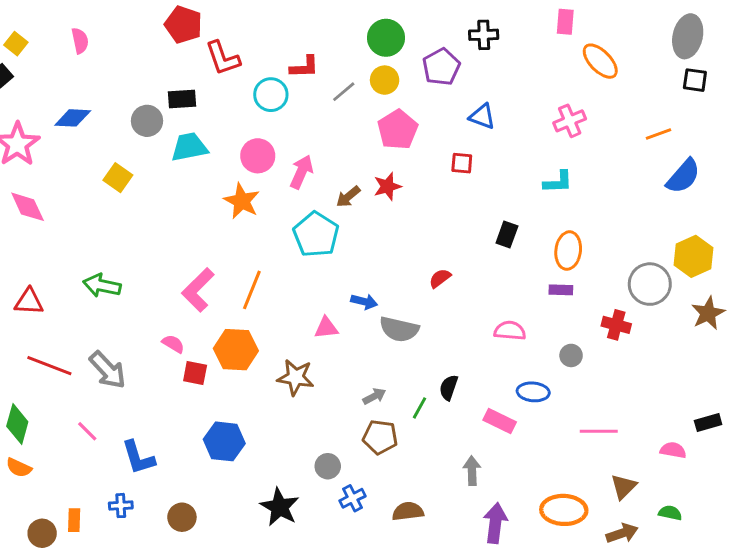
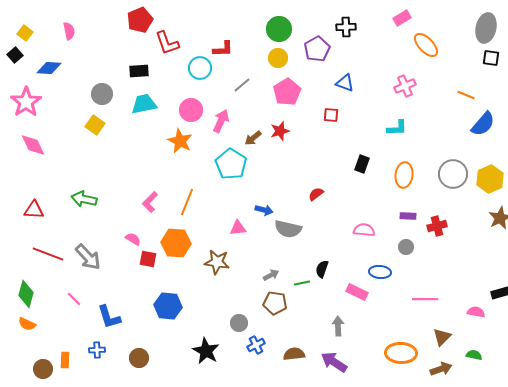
pink rectangle: (565, 22) -> (402, 18), turned 54
red pentagon: (183, 25) -> (140, 20), turned 30
gray line: (344, 92) -> (242, 85), moved
blue diamond: (73, 118) -> (49, 68), moved
gray circle: (147, 121) -> (102, 94), moved
orange line: (659, 134) -> (466, 95), turned 42
gray circle: (650, 284) -> (453, 174), moved
pink L-shape: (198, 290) -> (150, 202), size x0.7
purple rectangle: (561, 290) -> (408, 216), moved
red cross: (616, 325) -> (437, 226), turned -30
green line: (420, 408) -> (302, 283), turned 49
purple arrow: (495, 523) -> (334, 362), moved, turned -64

